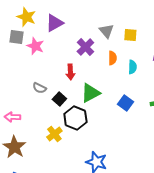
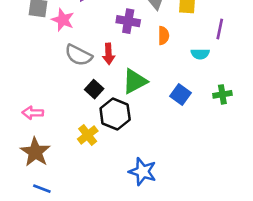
purple cross: (85, 47) -> (128, 21), turned -36
cyan semicircle: (132, 67) -> (200, 54), moved, turned 88
gray semicircle: (39, 88) -> (78, 55), moved, size x1.5

